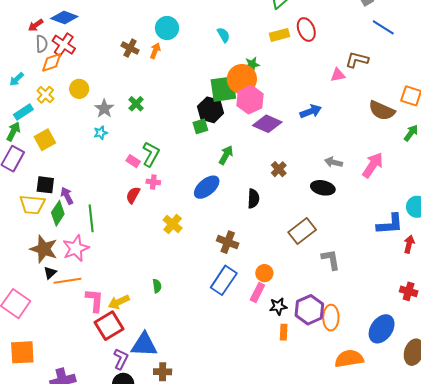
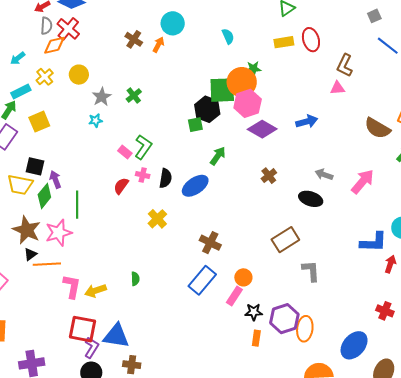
brown L-shape: (357, 60) -> (345, 65), moved, turned -85
black semicircle: (253, 199) -> (166, 178), moved
red square: (109, 326) -> (83, 329), moved, turned 36

